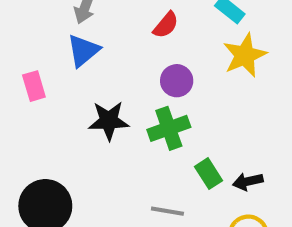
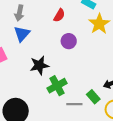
green cross: (169, 128) -> (57, 86), moved
green rectangle: (208, 174) -> (93, 97), moved

